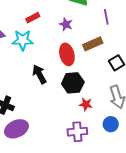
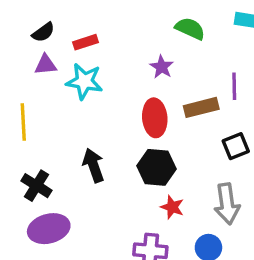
purple line: (106, 17) -> (234, 86), moved
red rectangle: (33, 18) -> (86, 42), moved
black arrow: (39, 74) -> (93, 165), moved

